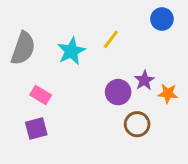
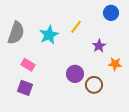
purple star: (144, 80) -> (99, 46), moved
purple circle: (118, 92) -> (75, 74), moved
purple square: (36, 129) -> (25, 88), turned 35

